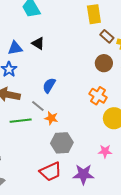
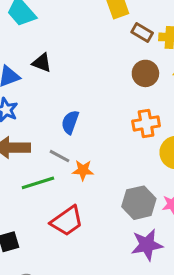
orange cross: (98, 96) -> (146, 123), turned -30
gray hexagon: (62, 143) -> (139, 203), moved
red trapezoid: (50, 172) -> (67, 221), moved

